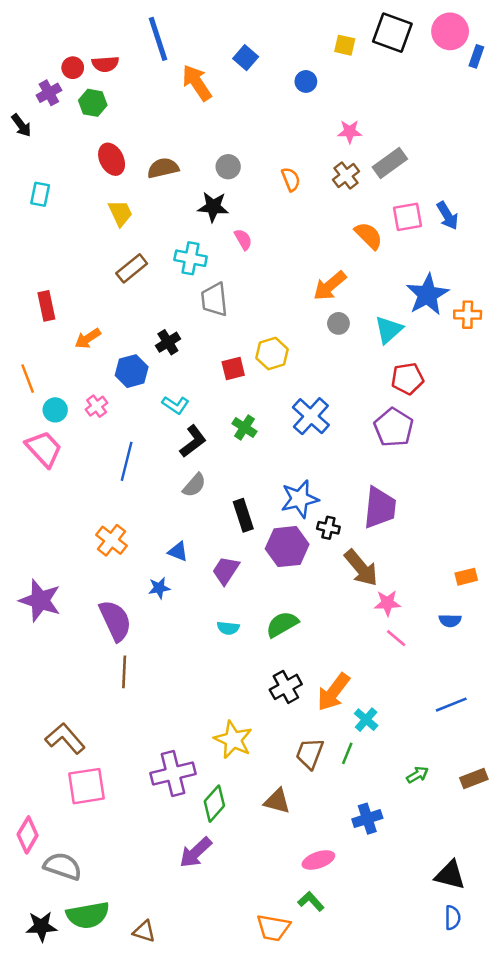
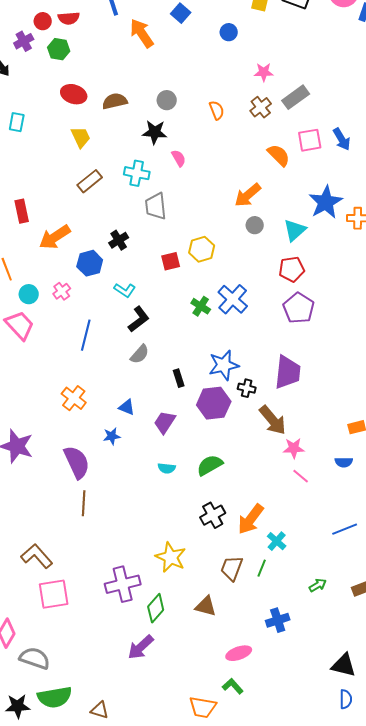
red ellipse: (112, 159) -> (74, 94), turned -45
orange arrow: (88, 338) -> (55, 237), size x1.5
red pentagon: (407, 379) -> (292, 269), moved
green cross: (244, 427) -> (201, 306), moved
black rectangle: (243, 515) -> (179, 378), size x0.7

